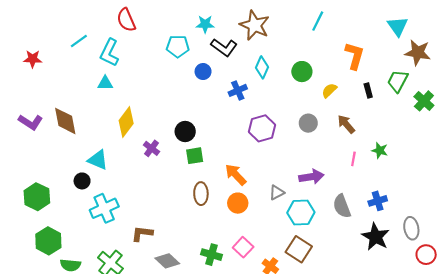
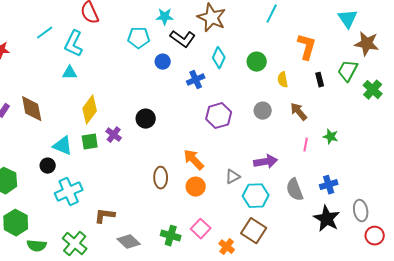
yellow semicircle: (329, 90) -> (283, 80), turned -56
green square: (195, 156) -> (90, 142), moved

